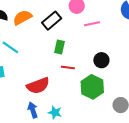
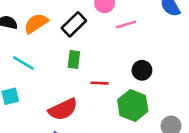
green rectangle: (59, 47) -> (74, 59), moved

